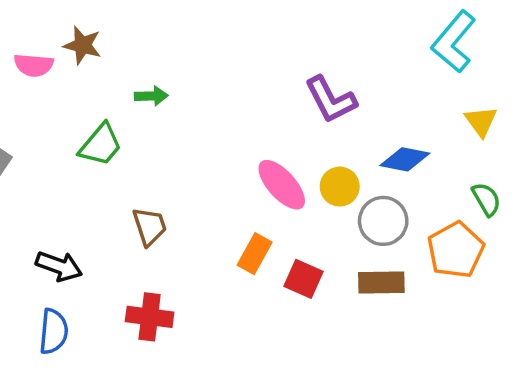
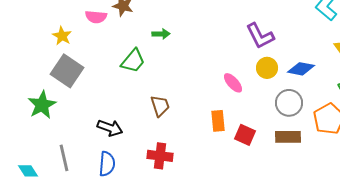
pink ellipse: (282, 185) -> (233, 83), size x0.7
yellow circle: (340, 187) -> (267, 68), moved
orange rectangle: (255, 254) -> (218, 121), turned -35

